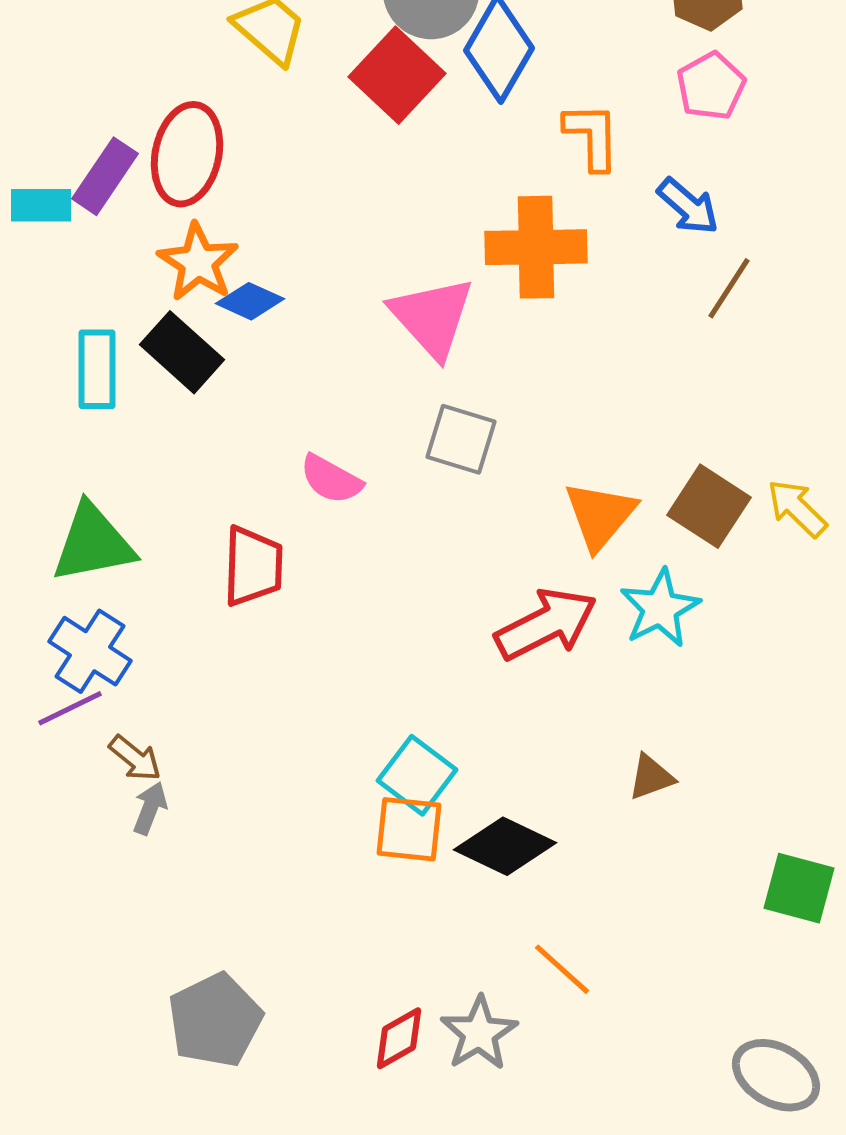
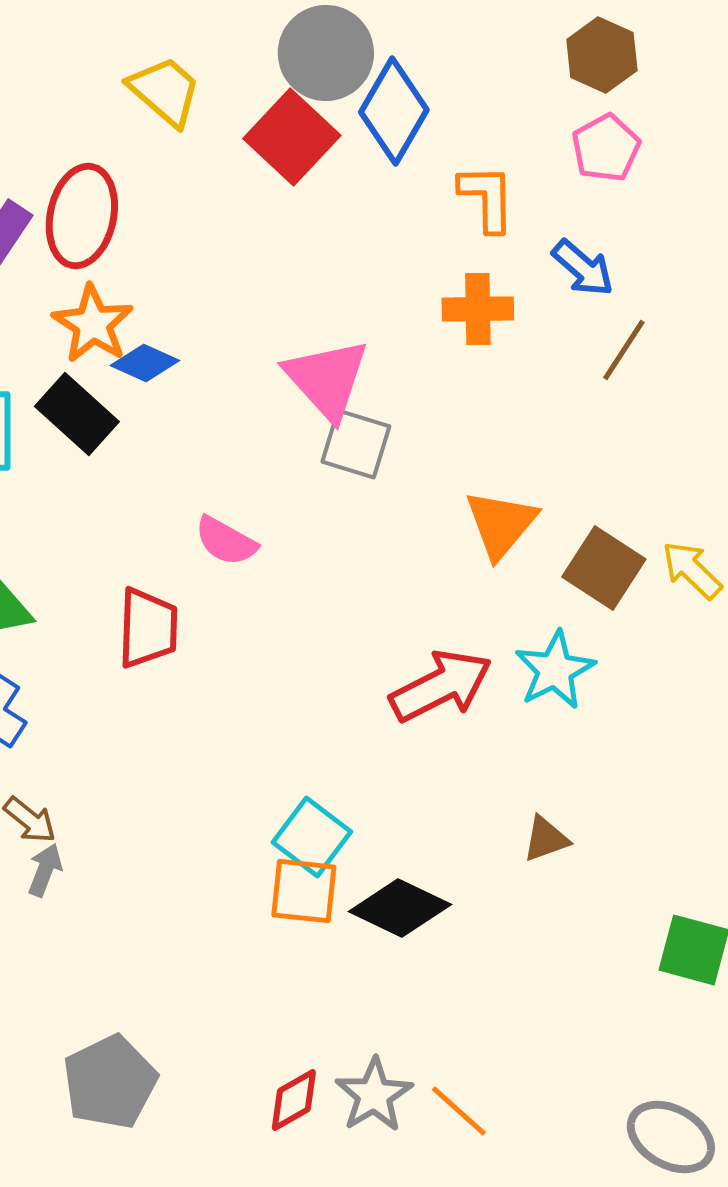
orange cross: (536, 247) -> (478, 309), moved, size x0.7
gray square: (461, 439) -> (356, 444), moved
orange triangle: (600, 515) -> (501, 524), moved
orange line: (562, 969) -> (459, 1111), moved

